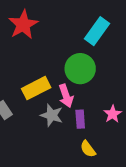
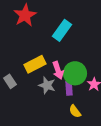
cyan rectangle: (97, 31) -> (62, 30), moved
green circle: (80, 69) -> (75, 73), moved

